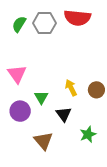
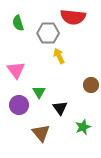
gray hexagon: (44, 23) -> (48, 33), moved
green semicircle: (19, 24) -> (18, 23), turned -49
yellow arrow: (71, 88) -> (59, 56), moved

